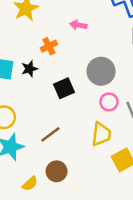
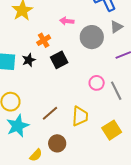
gray circle: (101, 71) -> (92, 37), moved
black square: (64, 88) -> (59, 60), moved
yellow trapezoid: (101, 134) -> (80, 116), moved

